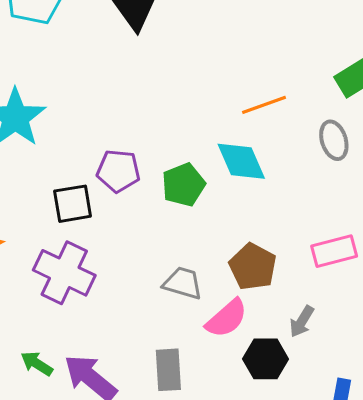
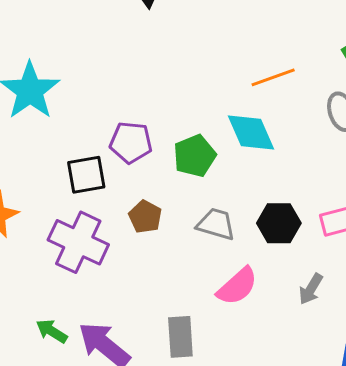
brown pentagon: (253, 267) -> (145, 217), moved, size x0.7
gray trapezoid: (183, 283) -> (216, 224), moved
black hexagon: (265, 359) -> (279, 223), moved

